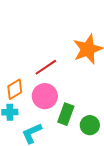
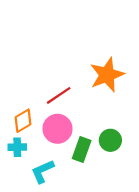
green circle: (90, 125) -> (110, 140), moved

